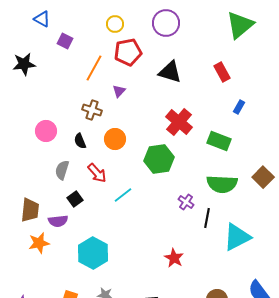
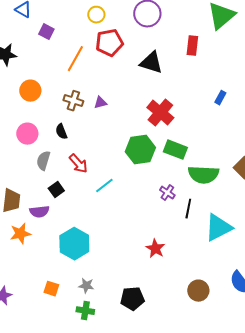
red rectangle: (222, 72) -> (192, 46), moved, turned 36
purple triangle: (119, 91) -> (100, 103), moved, turned 32
pink circle: (46, 131) -> (27, 134), moved
orange circle: (115, 139) -> (30, 91), moved
green rectangle: (219, 141) -> (175, 150), moved

